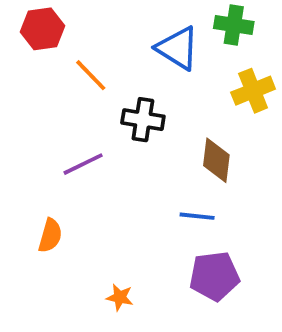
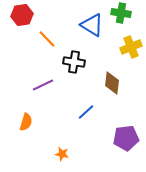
blue line: (197, 216) -> (86, 112), moved, turned -48
purple pentagon: (214, 276) -> (126, 138), moved

